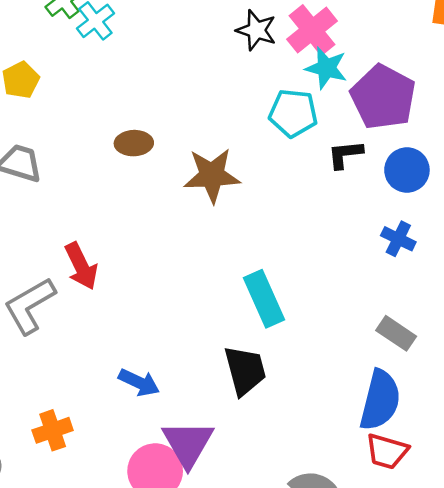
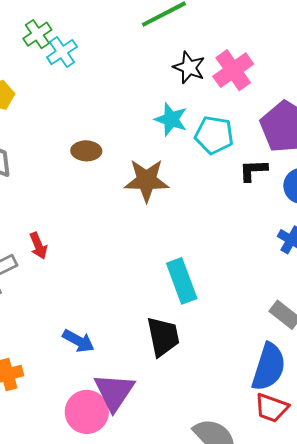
cyan star: (326, 68) -> (171, 119), moved
red arrow: (81, 266) -> (38, 246), size x0.7

